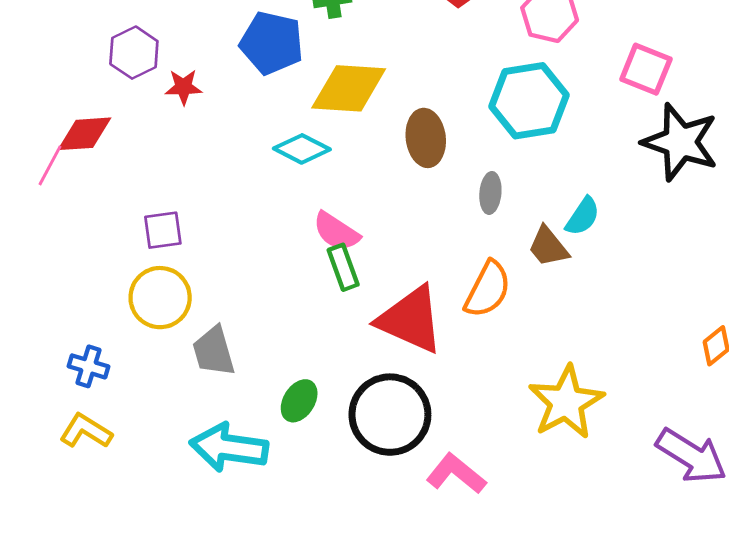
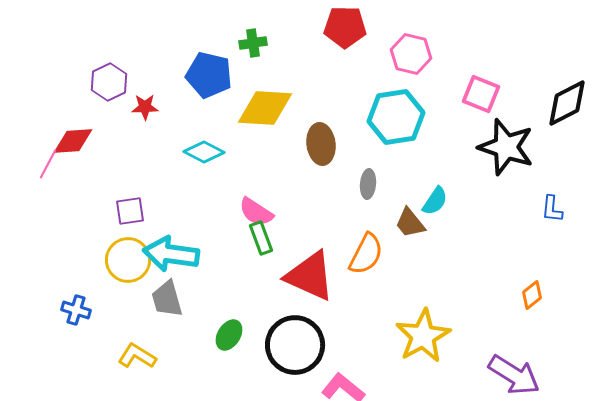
cyan diamond: (302, 149) -> (204, 152), moved
yellow L-shape: (86, 431) -> (137, 356), moved
cyan arrow: (229, 448) -> (171, 254), moved

